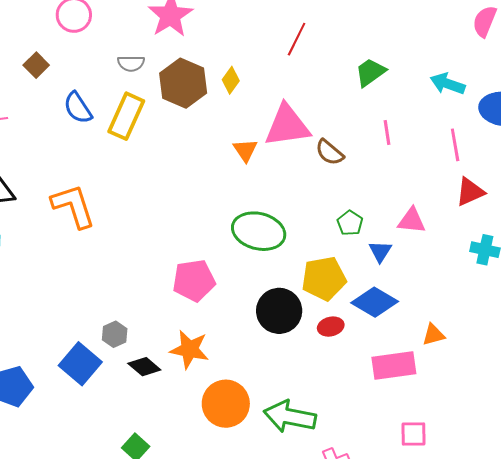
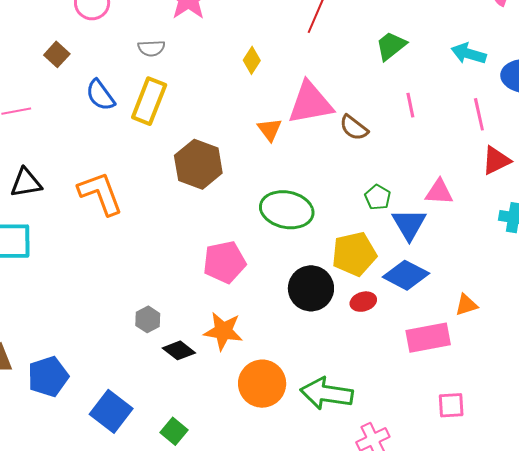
brown hexagon: (183, 83) -> (198, 164), moved
blue triangle: (380, 251) -> (409, 224), size x1.5
blue square: (80, 364) -> (111, 411), moved

